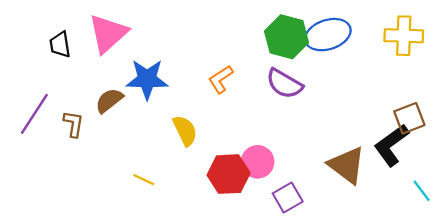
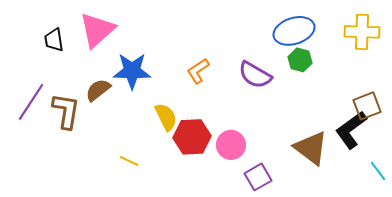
green hexagon: (287, 37) -> (300, 60), moved, size x0.6
brown L-shape: (73, 124) -> (66, 111), size x1.5
red hexagon: (229, 174) -> (192, 137), moved

